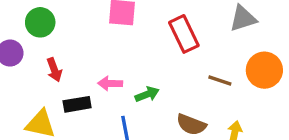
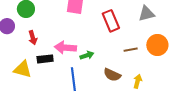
brown line: (220, 81) -> (131, 50), turned -32
pink arrow: (110, 83) -> (65, 48), size x1.5

